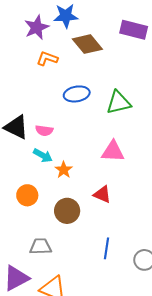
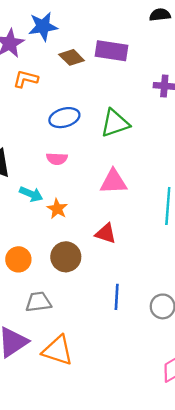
purple rectangle: (134, 30) -> (112, 51), moved
brown diamond: (87, 44) -> (72, 57), size x0.7
pink semicircle: (44, 131) -> (57, 159), moved
orange circle: (27, 195) -> (18, 259), moved

